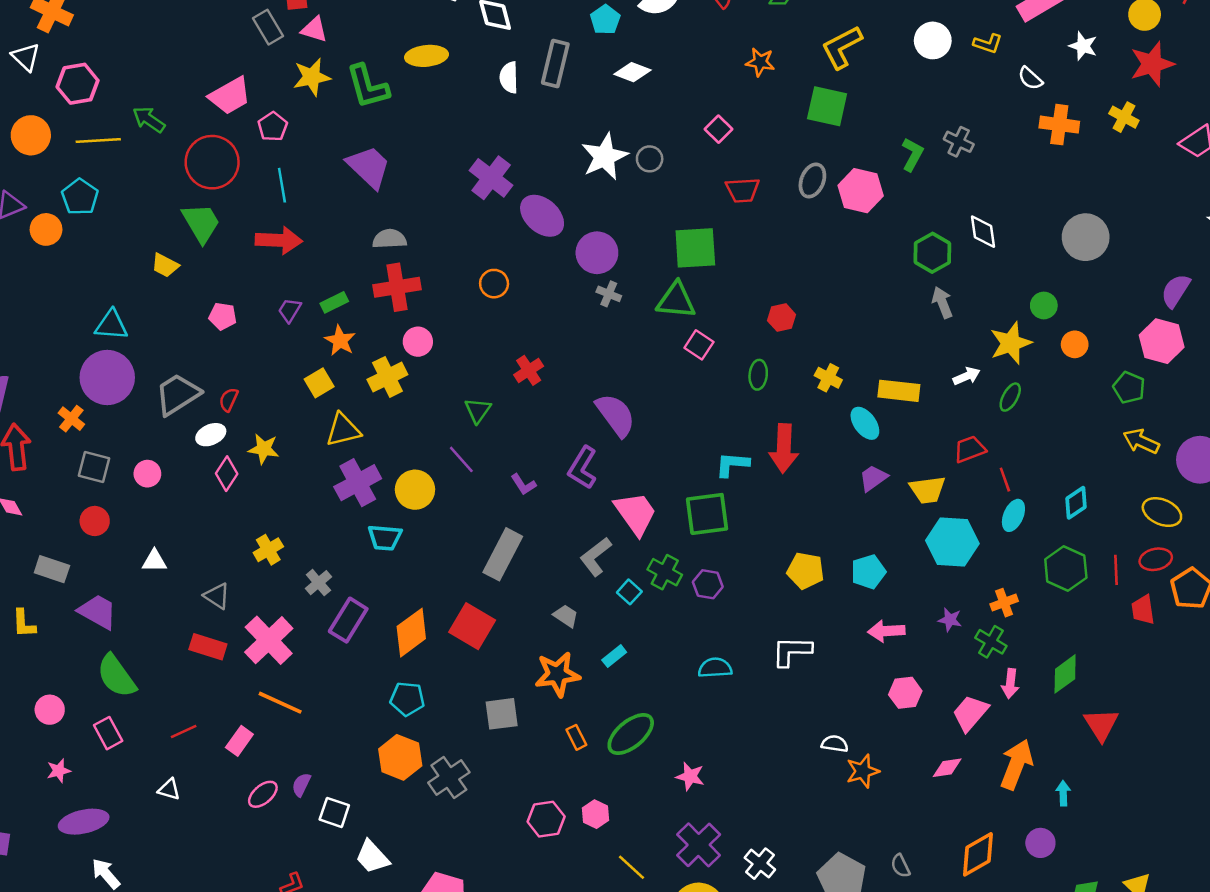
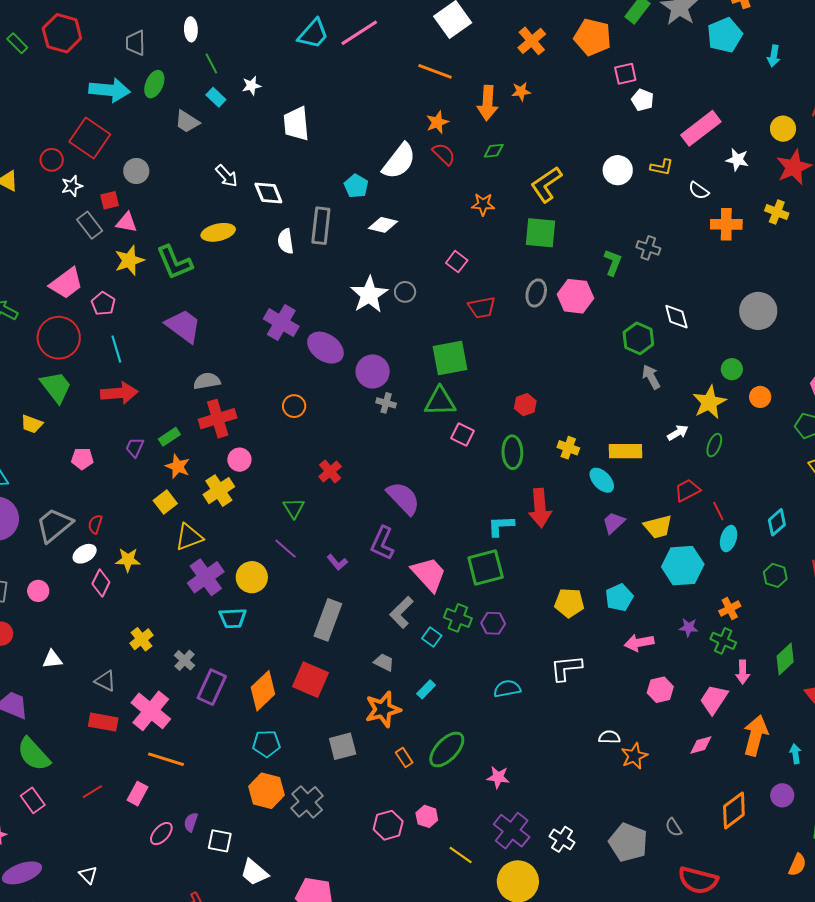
green ellipse: (758, 375) -> (512, 452), size x1.4
green hexagon: (1066, 569) -> (775, 575), size x0.7
white triangle: (169, 789) -> (88, 875), moved, turned 36

